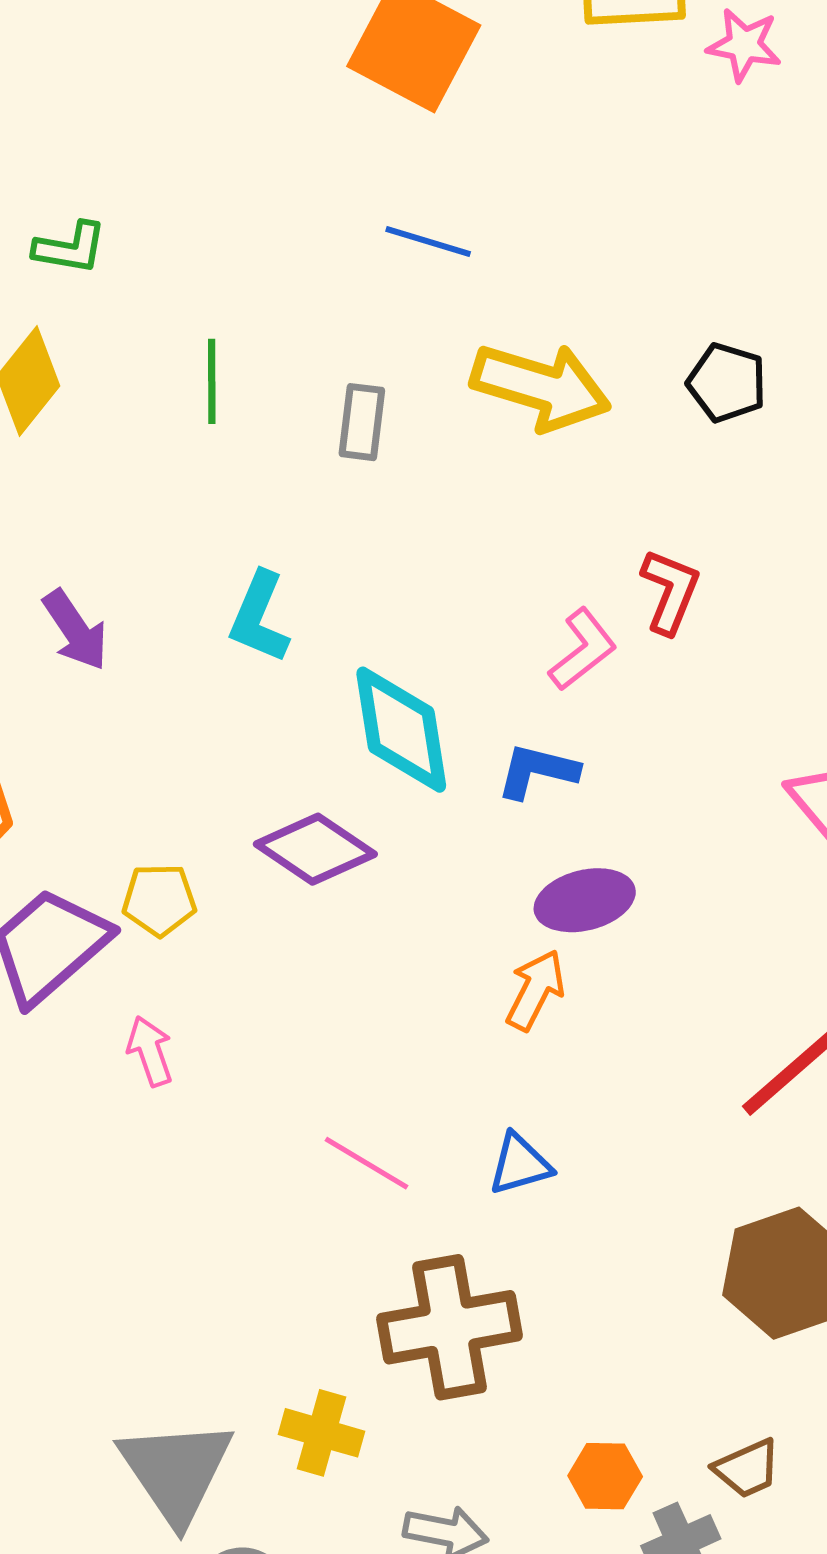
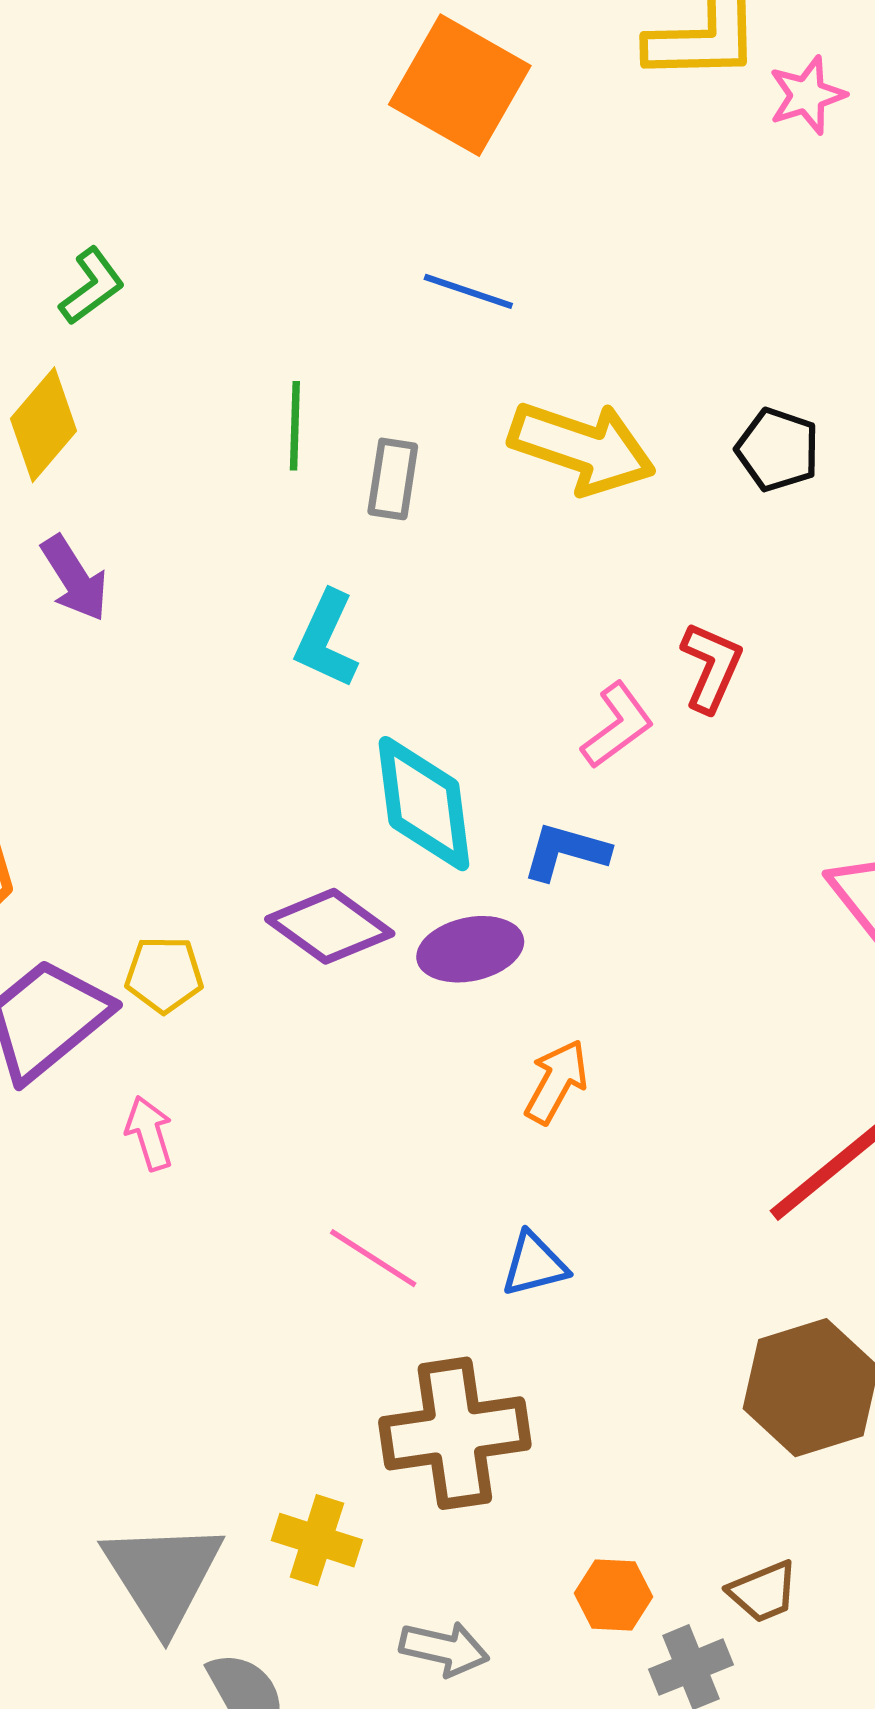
pink star: (744, 45) -> (807, 95), turned -30
green L-shape: (70, 248) -> (92, 286), turned -48
green line: (212, 381) -> (295, 426), moved
cyan L-shape: (259, 617) -> (326, 639), moved
purple arrow: (75, 630) -> (75, 578), moved
purple ellipse: (585, 900) -> (470, 949), moved

